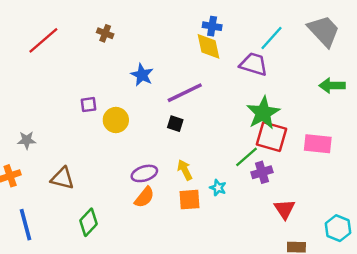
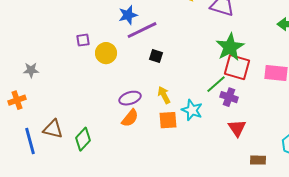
blue star: (142, 75) -> (128, 15), turned 30
purple line: (185, 93) -> (142, 30), moved
purple cross: (262, 172) -> (229, 97), turned 36
brown triangle: (62, 178) -> (53, 129), moved
cyan star: (218, 188) -> (192, 110), size x1.5
red triangle: (285, 209) -> (237, 128), moved

